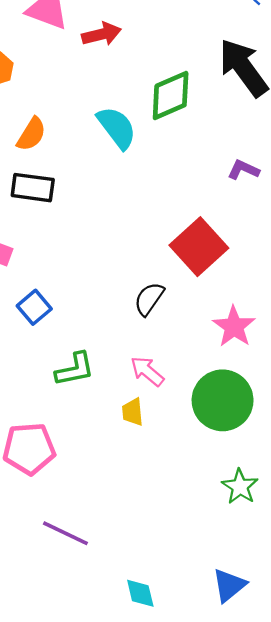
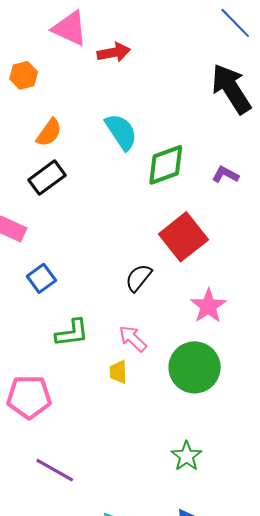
green diamond: (171, 95) -> (166, 165), moved
black rectangle: (33, 188) -> (47, 178), turned -48
green star: (240, 487) -> (187, 456), moved

